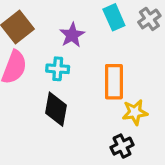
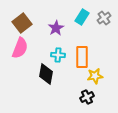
cyan rectangle: (114, 17) -> (82, 17), turned 56
cyan cross: (58, 69) -> (58, 55), moved

